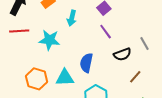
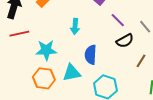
cyan arrow: (72, 18) -> (75, 27), moved
purple line: (106, 32) -> (118, 20), moved
cyan star: (49, 40) -> (46, 50), moved

